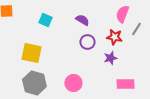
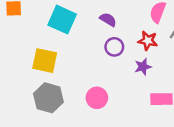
cyan square: (45, 20) -> (62, 20), size x1.6

